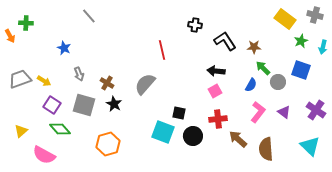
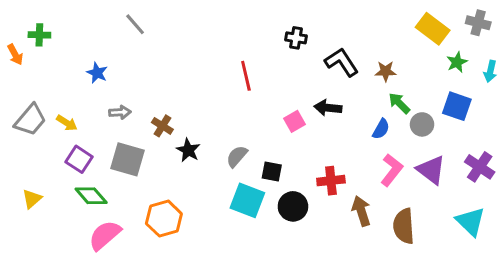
gray arrow: (79, 74) -> (120, 112), turned -72
gray trapezoid: (20, 79) -> (30, 120), turned 150
gray semicircle: (145, 84) -> (237, 156), moved, size x0.7
pink square: (215, 91) -> (294, 121), moved
black star: (114, 104) -> (188, 150), moved
purple triangle: (284, 112) -> (431, 170), size x1.5
brown arrow: (238, 139) -> (361, 211), turned 30
pink semicircle: (44, 155) -> (105, 235), moved, turned 110

